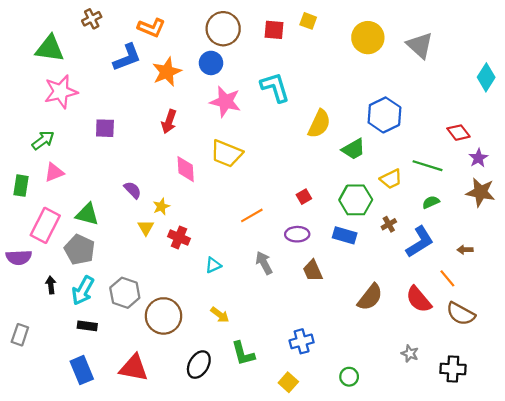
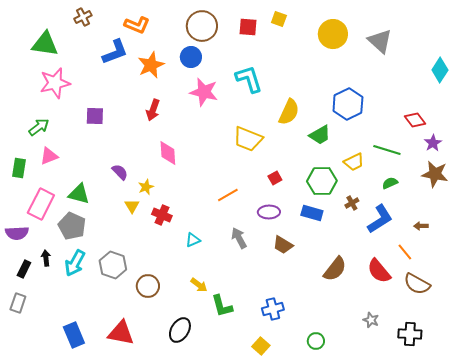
yellow trapezoid: (226, 154) -> (248, 139), moved
brown trapezoid: (313, 271) -> (283, 245), turned -35
brown circle: (163, 316) -> (148, 286), size x0.7
black rectangle: (87, 326) -> (24, 269), moved, turned -72
green L-shape: (243, 354) -> (222, 306), moved

